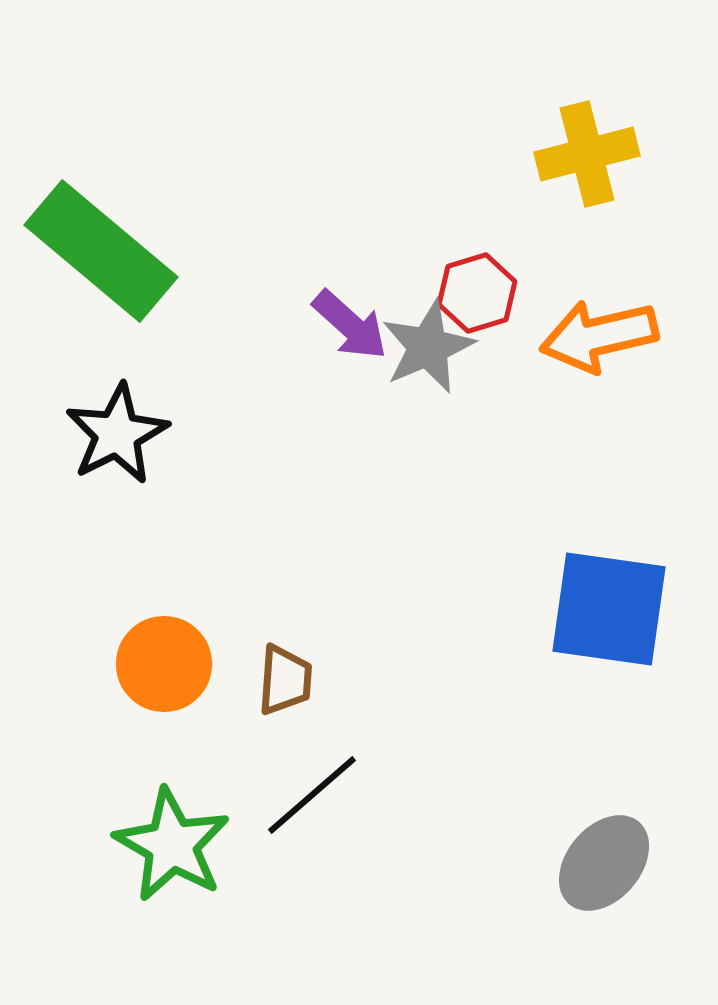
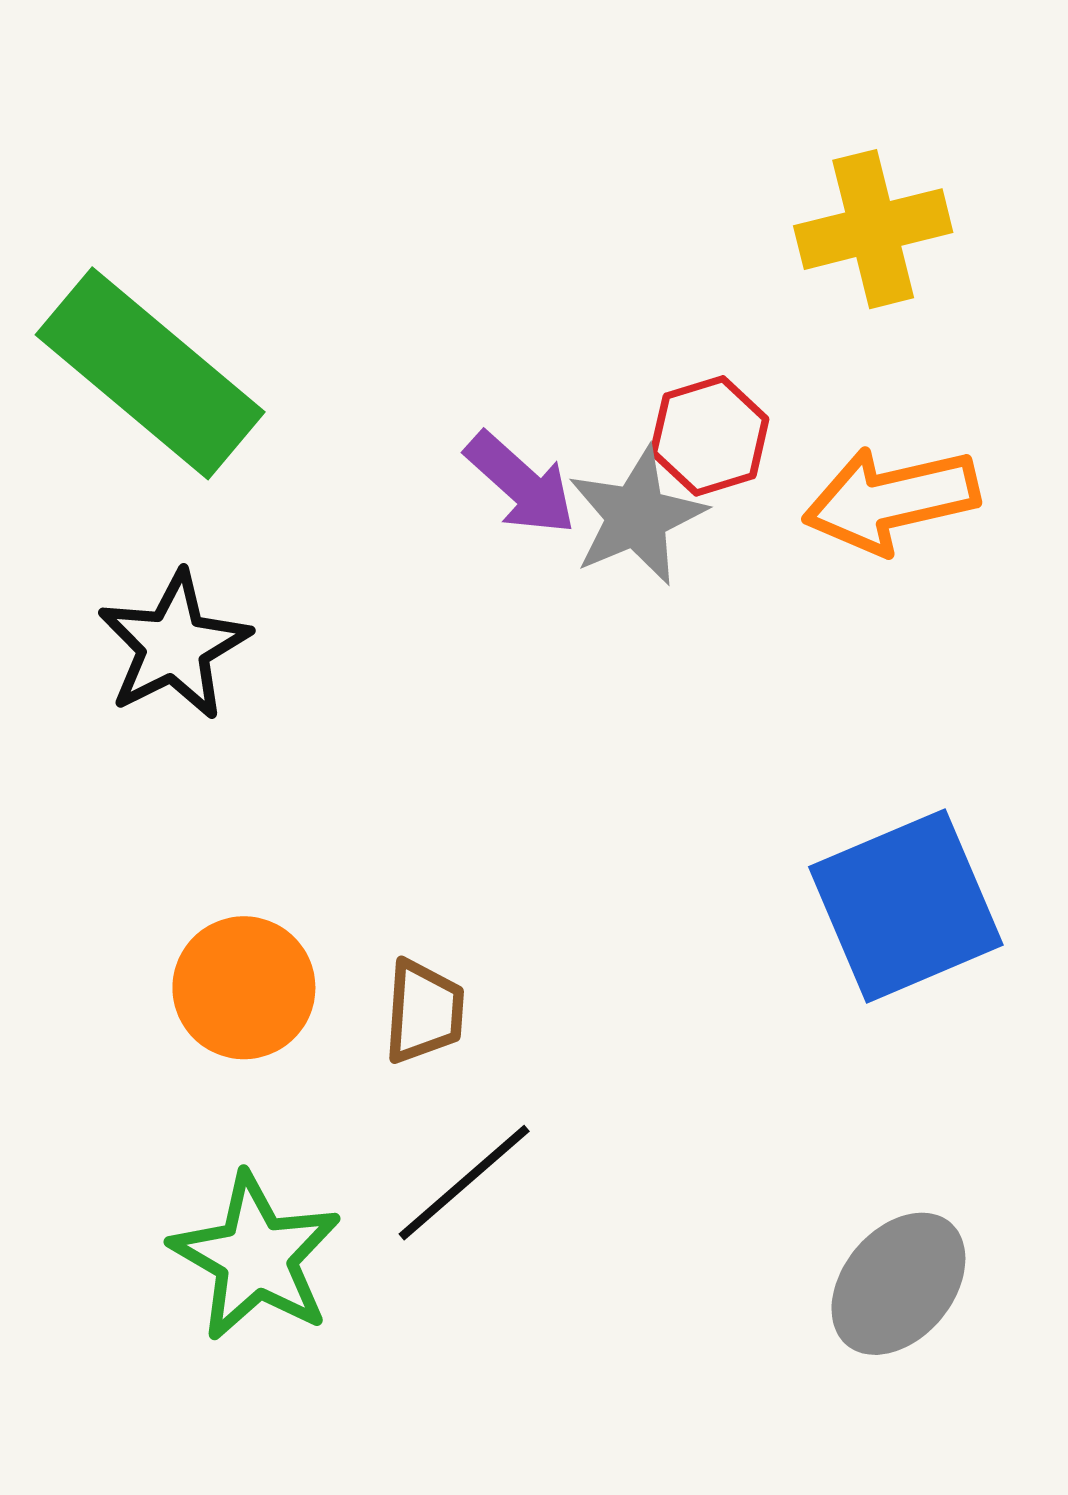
blue square: (609, 609) -> (906, 906), turned -31

